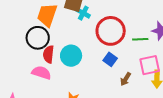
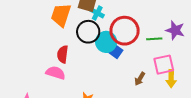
black circle: (38, 38) -> (88, 32), moved
cyan circle: (71, 56) -> (106, 42), moved
blue square: (110, 59) -> (116, 51), moved

